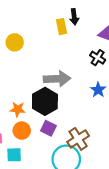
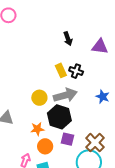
yellow rectangle: (61, 27) -> (61, 70), moved
yellow circle: (15, 42) -> (39, 98), moved
black cross: (98, 58) -> (76, 71), moved

